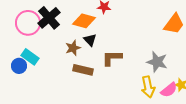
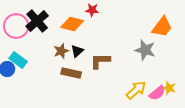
black triangle: (90, 40) -> (77, 51), moved, turned 32
gray star: (157, 62) -> (145, 50), moved
yellow arrow: (148, 87) -> (136, 90), turned -120

